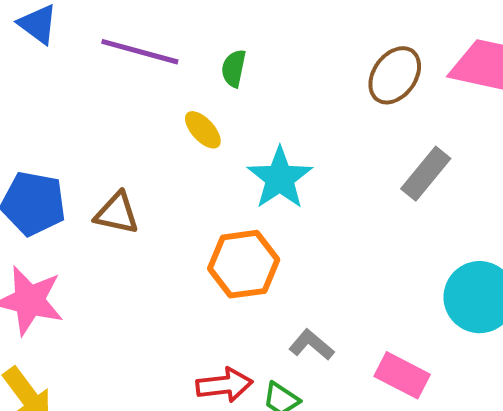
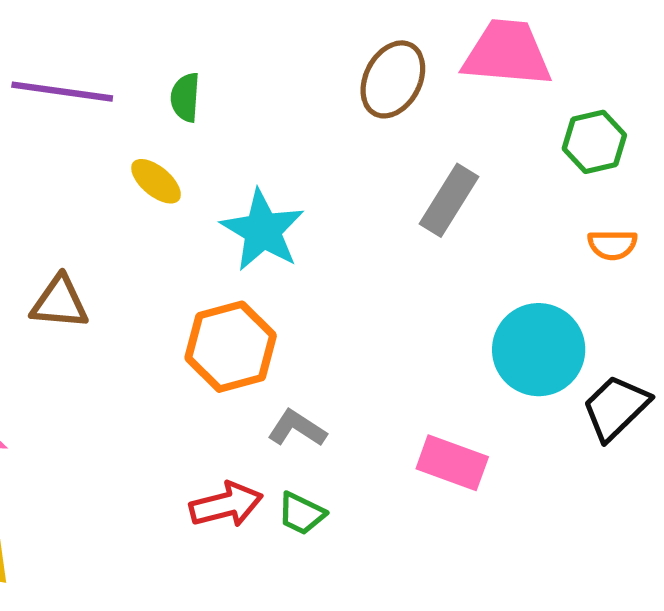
gray L-shape: (311, 345) -> (297, 428), moved

